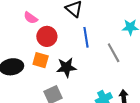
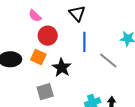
gray line: (114, 53) -> (108, 60), turned -30
black star: (66, 67) -> (62, 68), turned 30

